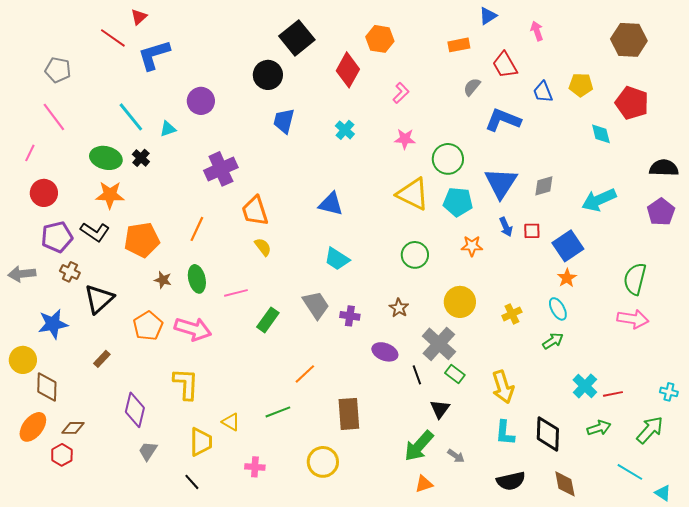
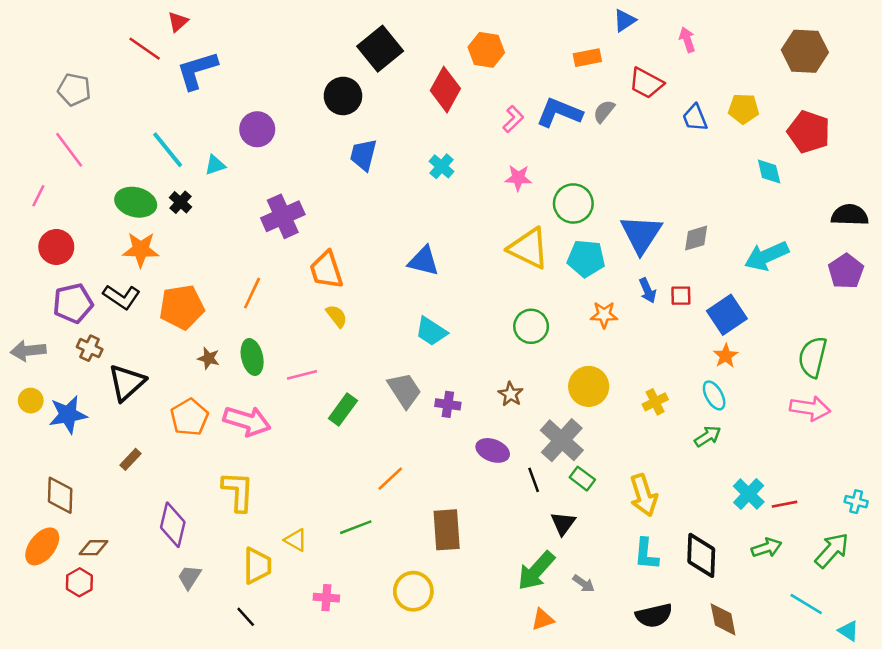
red trapezoid: (505, 65) -> (646, 83), turned -32
blue L-shape: (503, 120) -> (559, 113), moved
yellow circle: (23, 360) -> (31, 401), moved, size x0.7

